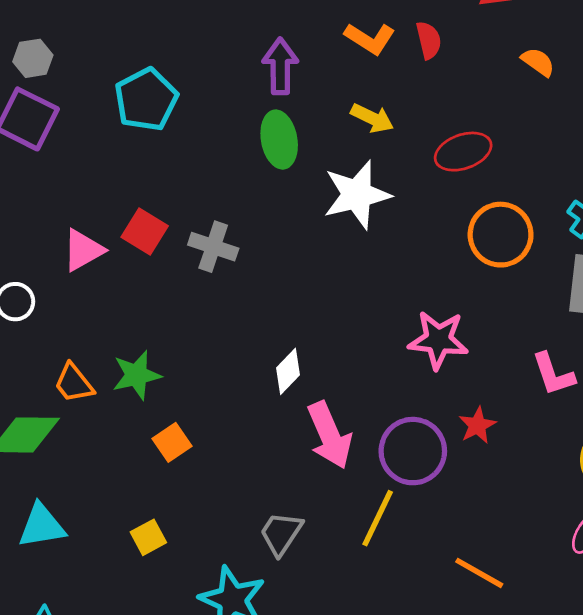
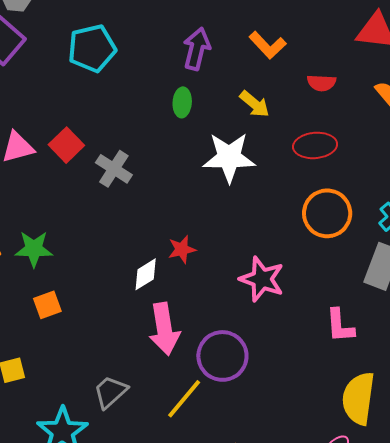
red semicircle: (429, 40) -> (322, 83), moved, turned 92
green ellipse: (279, 140) -> (182, 102), size x0.7
red star: (477, 425) -> (182, 249), moved

